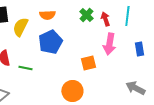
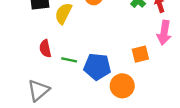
blue pentagon: (50, 42) -> (97, 67), moved, turned 30

